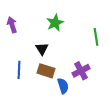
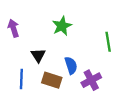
black triangle: (42, 49) -> (38, 55), moved
blue semicircle: (63, 86) -> (71, 65), moved

